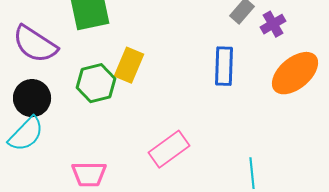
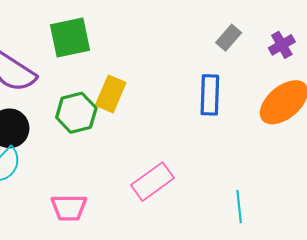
purple cross: (273, 24) -> (282, 45), moved

